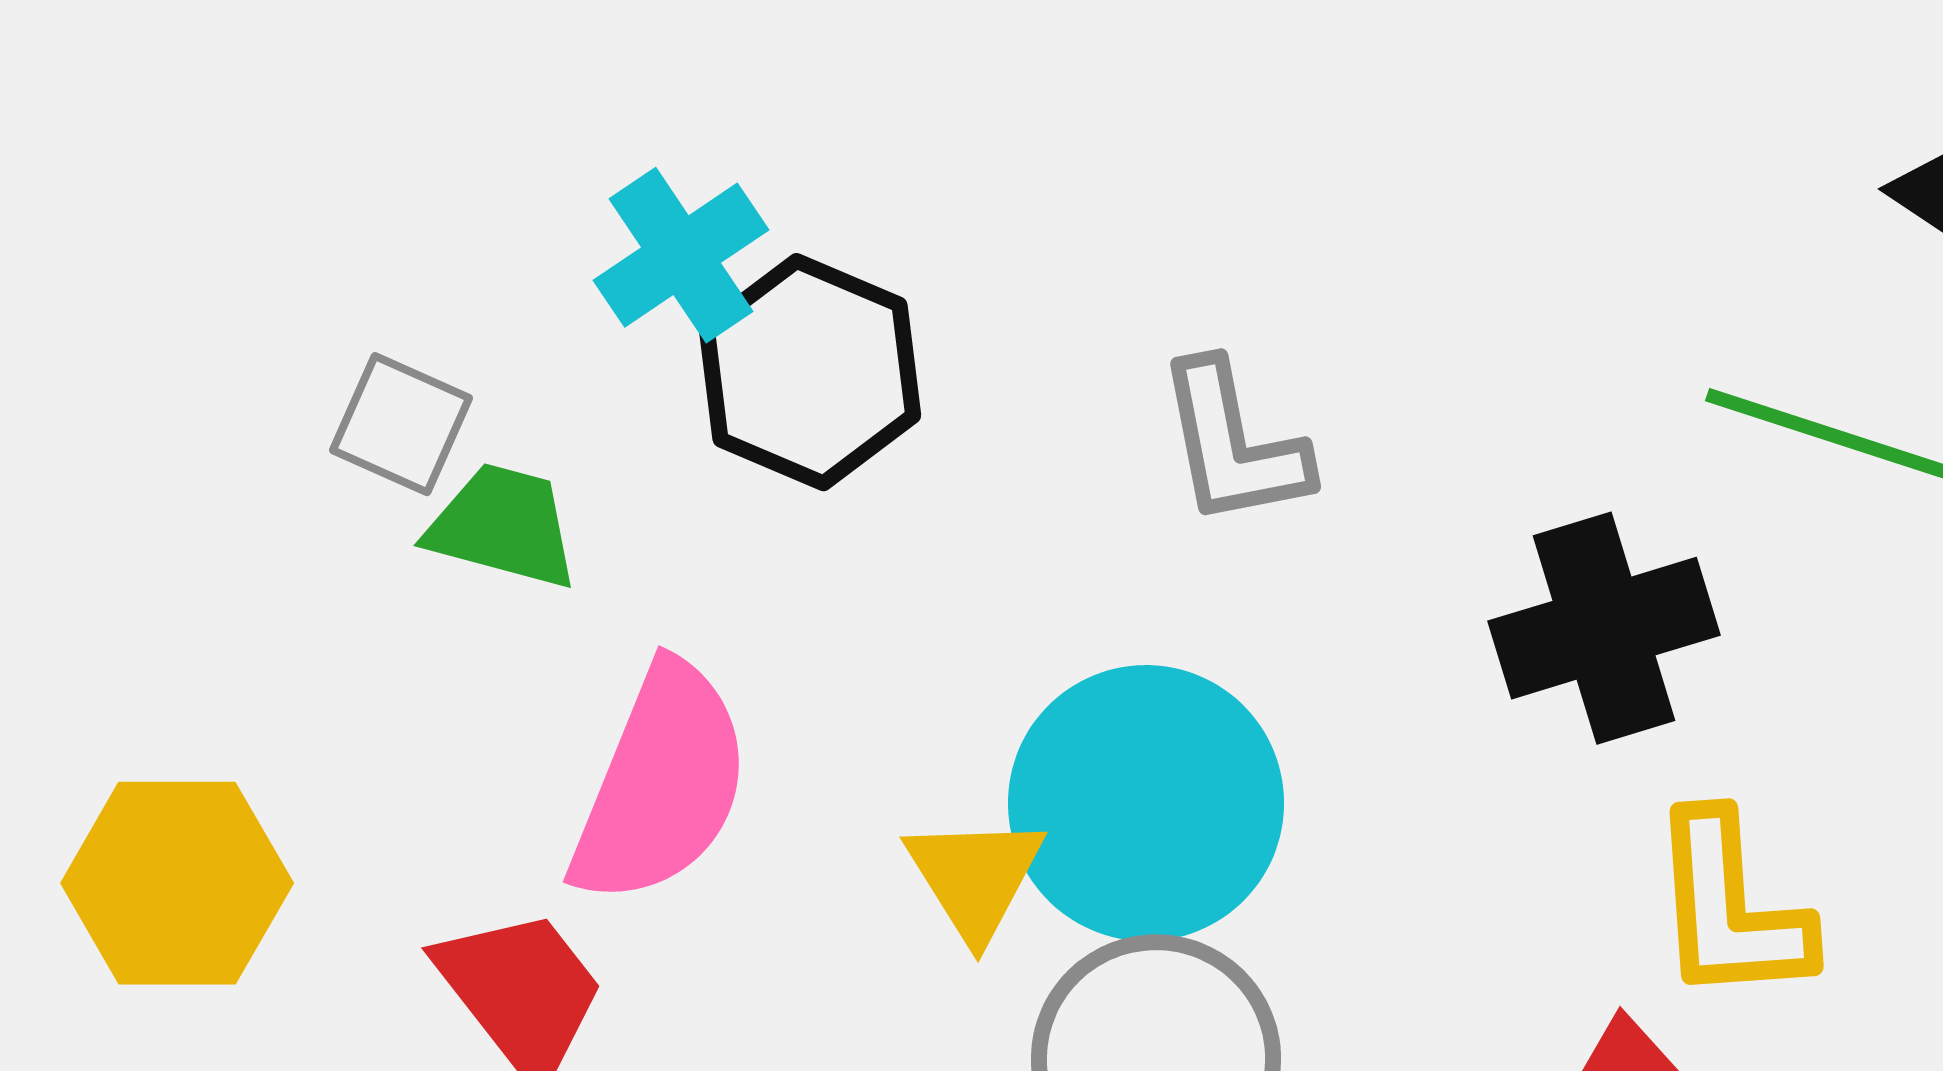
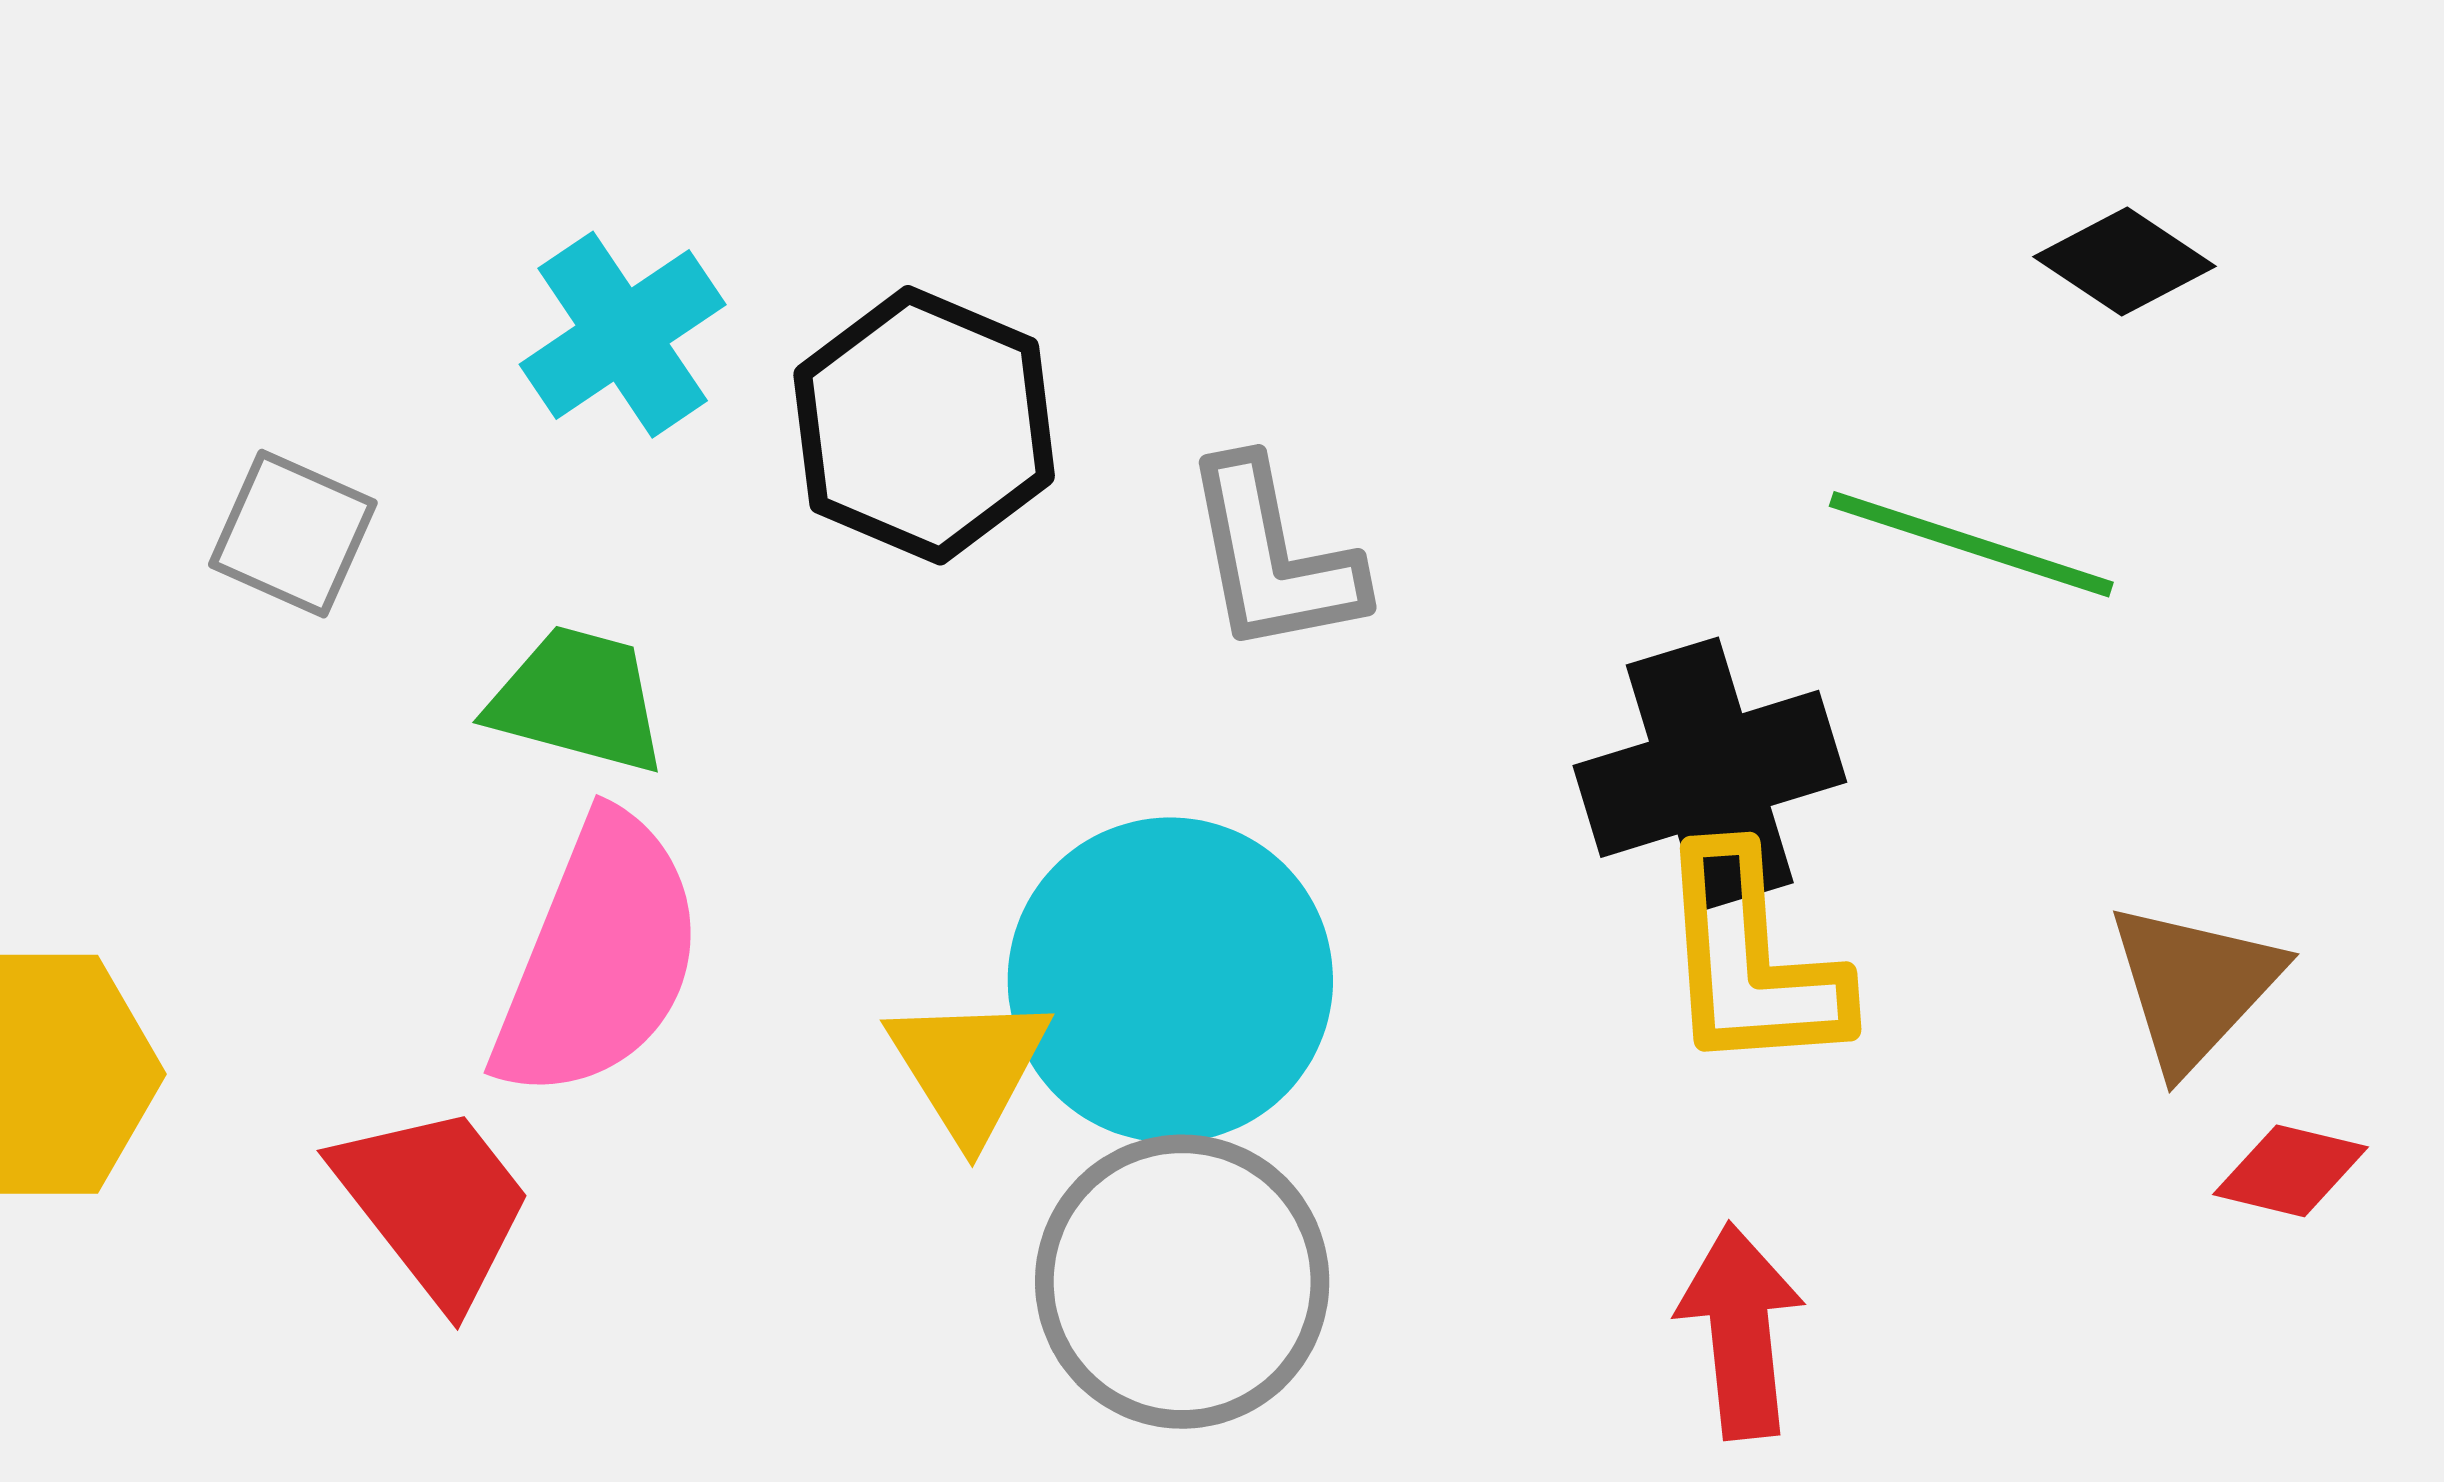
black hexagon: (810, 372) -> (924, 425), moved
green trapezoid: (503, 526) -> (578, 700), moved
yellow L-shape: (1730, 908) -> (1751, 961), moved

